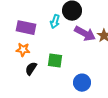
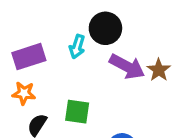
purple rectangle: (26, 28) -> (29, 57), turned -30

